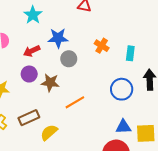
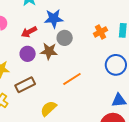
orange cross: (102, 46) -> (100, 32), moved, turned 32
brown star: (50, 83) -> (49, 51), moved
brown rectangle: (29, 118) -> (25, 85), moved

